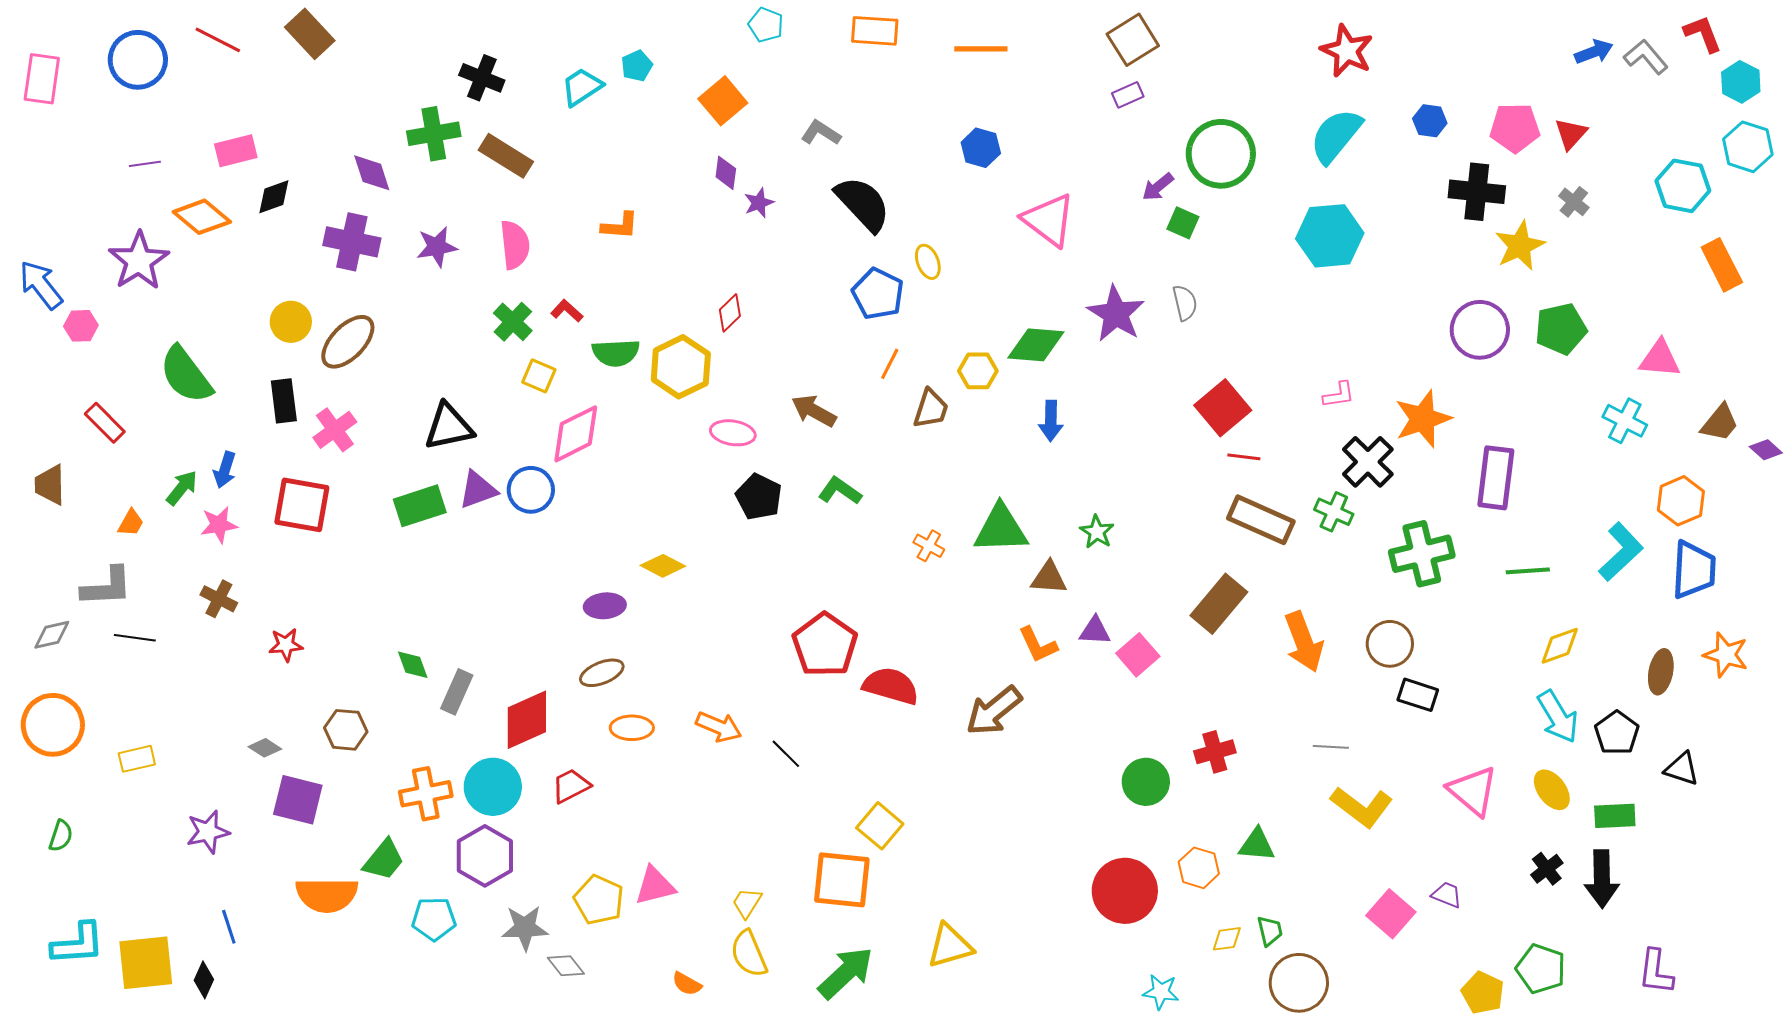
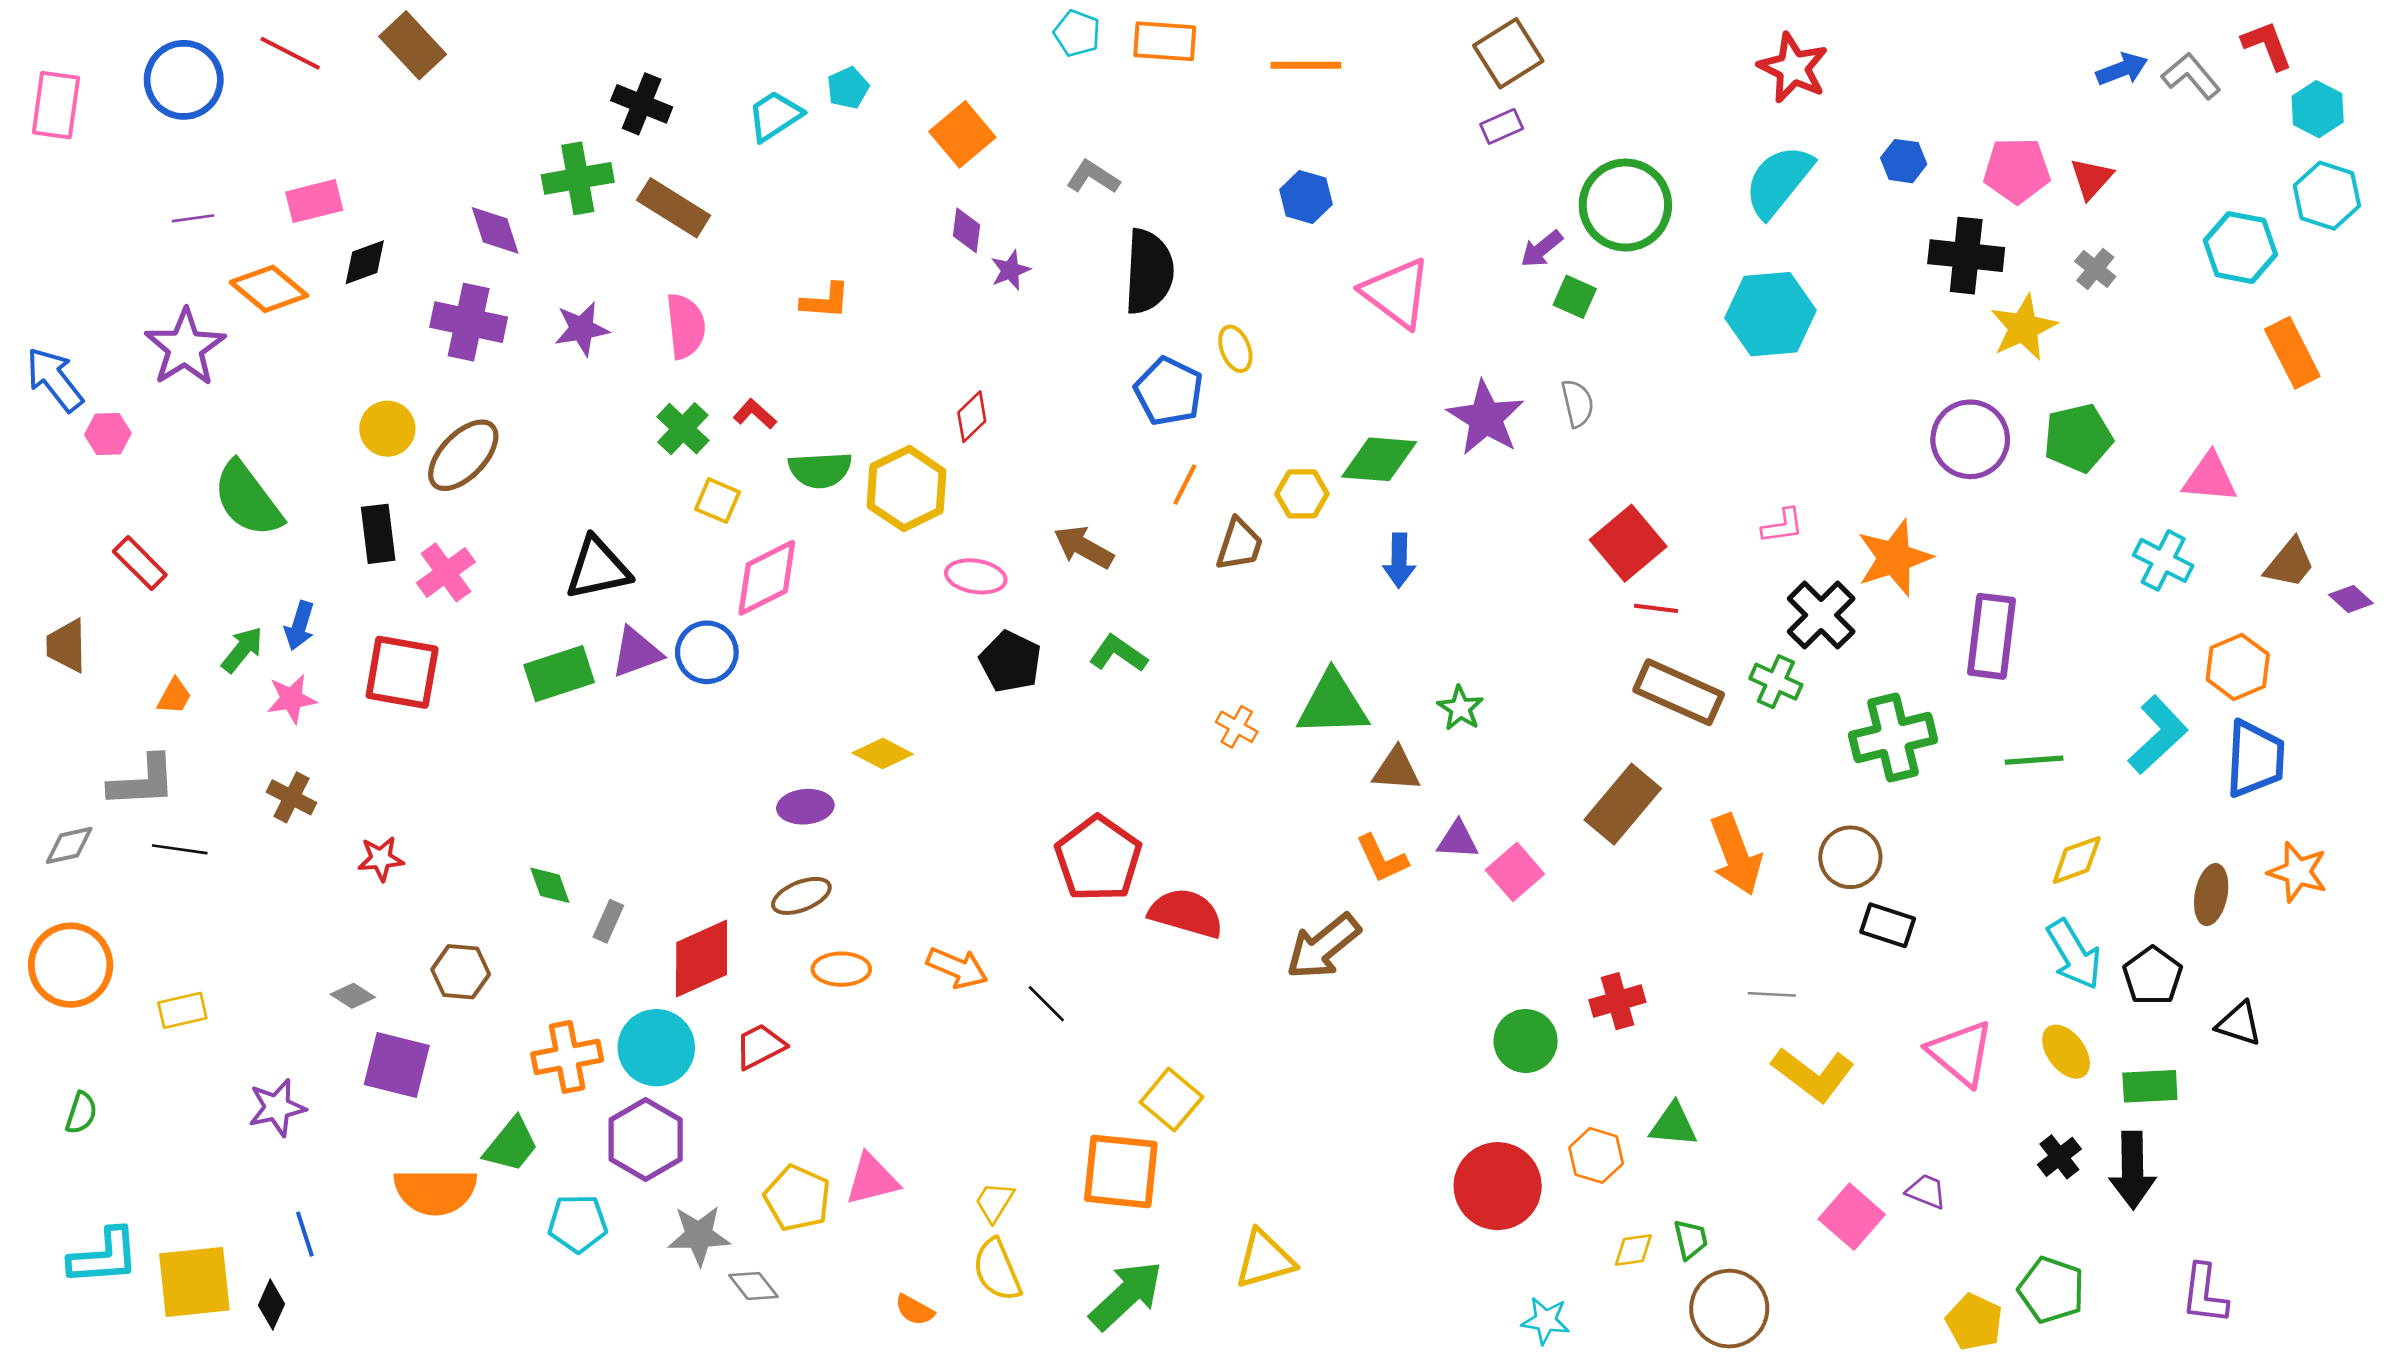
cyan pentagon: (766, 25) -> (1077, 33), moved
black semicircle: (863, 204) -> (1149, 272), turned 46
gray rectangle: (457, 692) -> (608, 921), size x0.7

